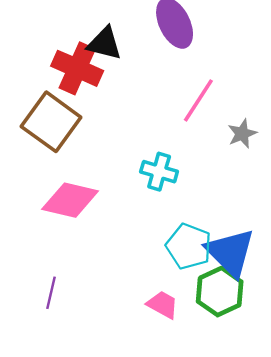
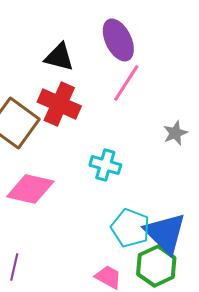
red cross: (77, 68) -> (59, 104), moved
pink line: (198, 100) -> (126, 83), moved

